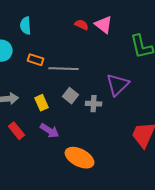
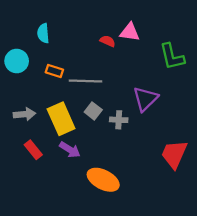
red semicircle: (82, 25) -> (108, 41), moved
pink triangle: (104, 25) -> (130, 32), turned -30
yellow rectangle: (42, 103) -> (61, 119), size x1.8

